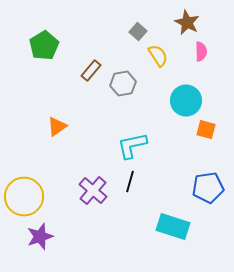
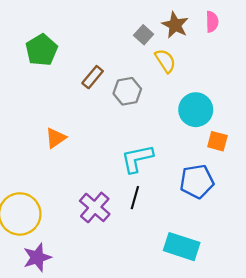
brown star: (187, 23) -> (175, 25), moved
pink semicircle: (201, 52) -> (212, 22), moved
blue pentagon: (208, 188) -> (197, 181), moved

